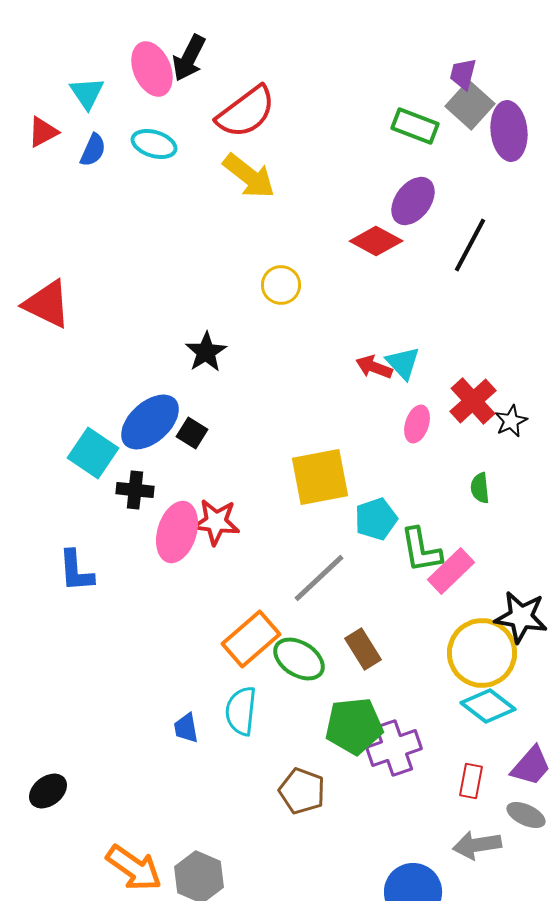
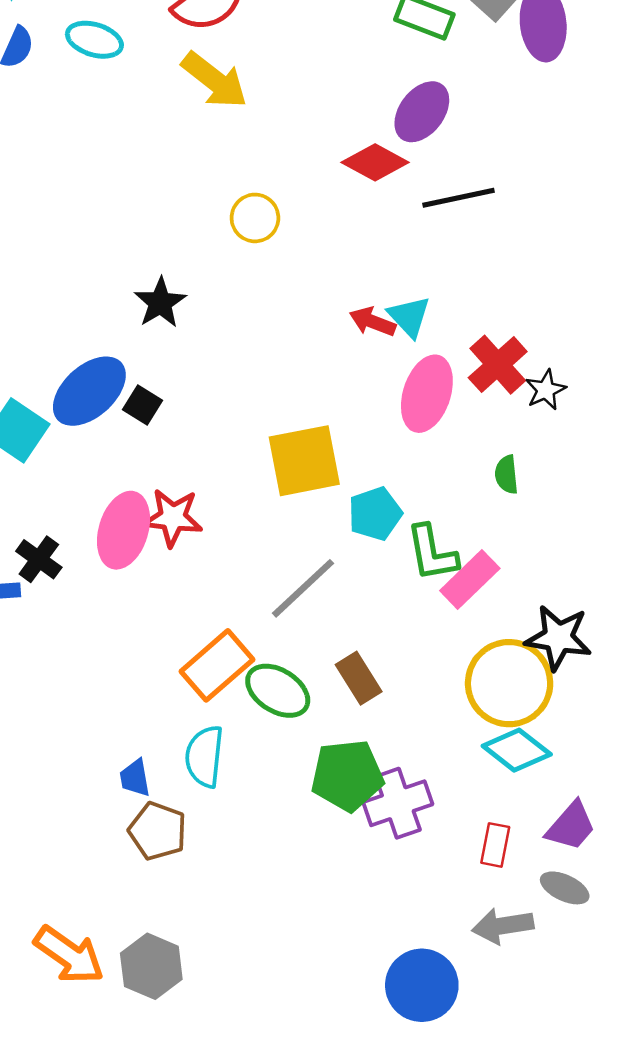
black line: (470, 245) -> (458, 198), moved, turned 50
pink ellipse: (417, 424) -> (427, 394), size x1.6
black cross: (135, 490) -> (39, 559), moved, turned 30
brown pentagon: (302, 791) -> (158, 831), moved

